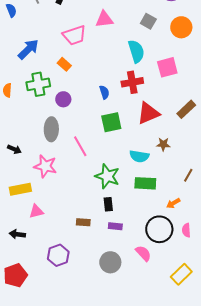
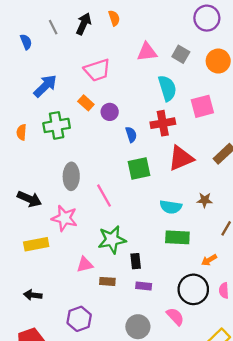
pink triangle: (104, 19) -> (147, 52), moved
purple circle: (63, 99) -> (110, 112), moved
brown star: (163, 144) -> (205, 200), moved
black arrow: (14, 149) -> (29, 199), size x1.5
green star: (107, 176) -> (112, 240), moved, turned -30
pink triangle: (36, 211) -> (85, 265), moved

